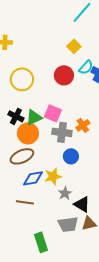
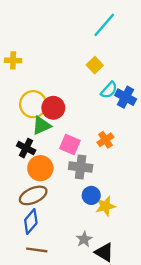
red circle: (64, 75) -> (53, 108), moved
green triangle: (34, 117) -> (41, 126), moved
orange cross: (83, 125) -> (105, 140), moved
yellow star: (53, 176) -> (105, 206), moved
blue diamond: (33, 178) -> (31, 221), moved, turned -40

